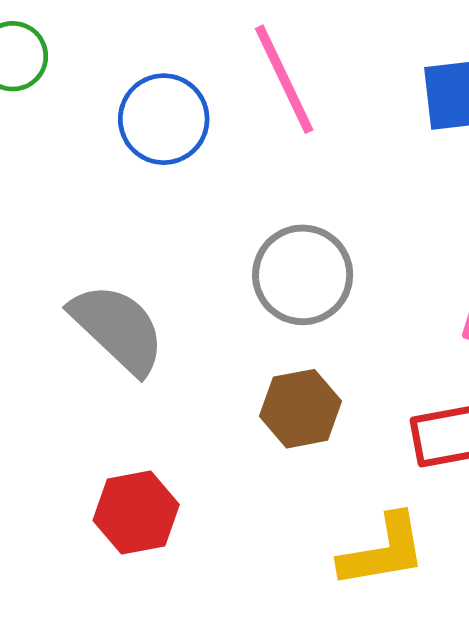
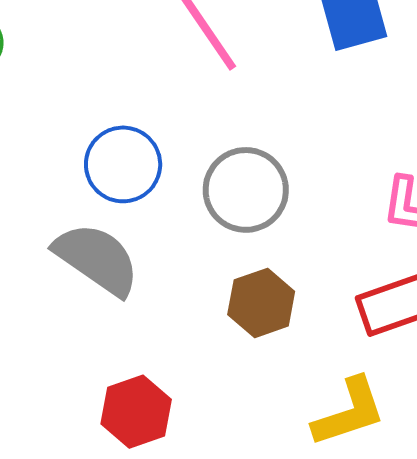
blue circle: (164, 119) -> (123, 164), moved

